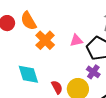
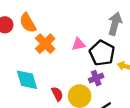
purple cross: (93, 72) -> (96, 78), turned 32

